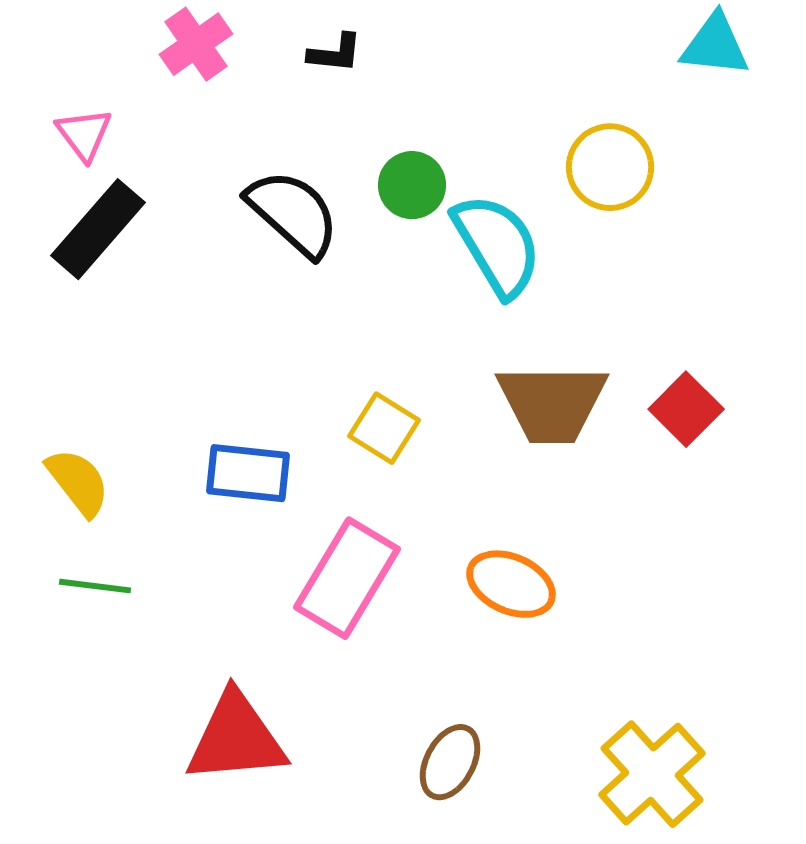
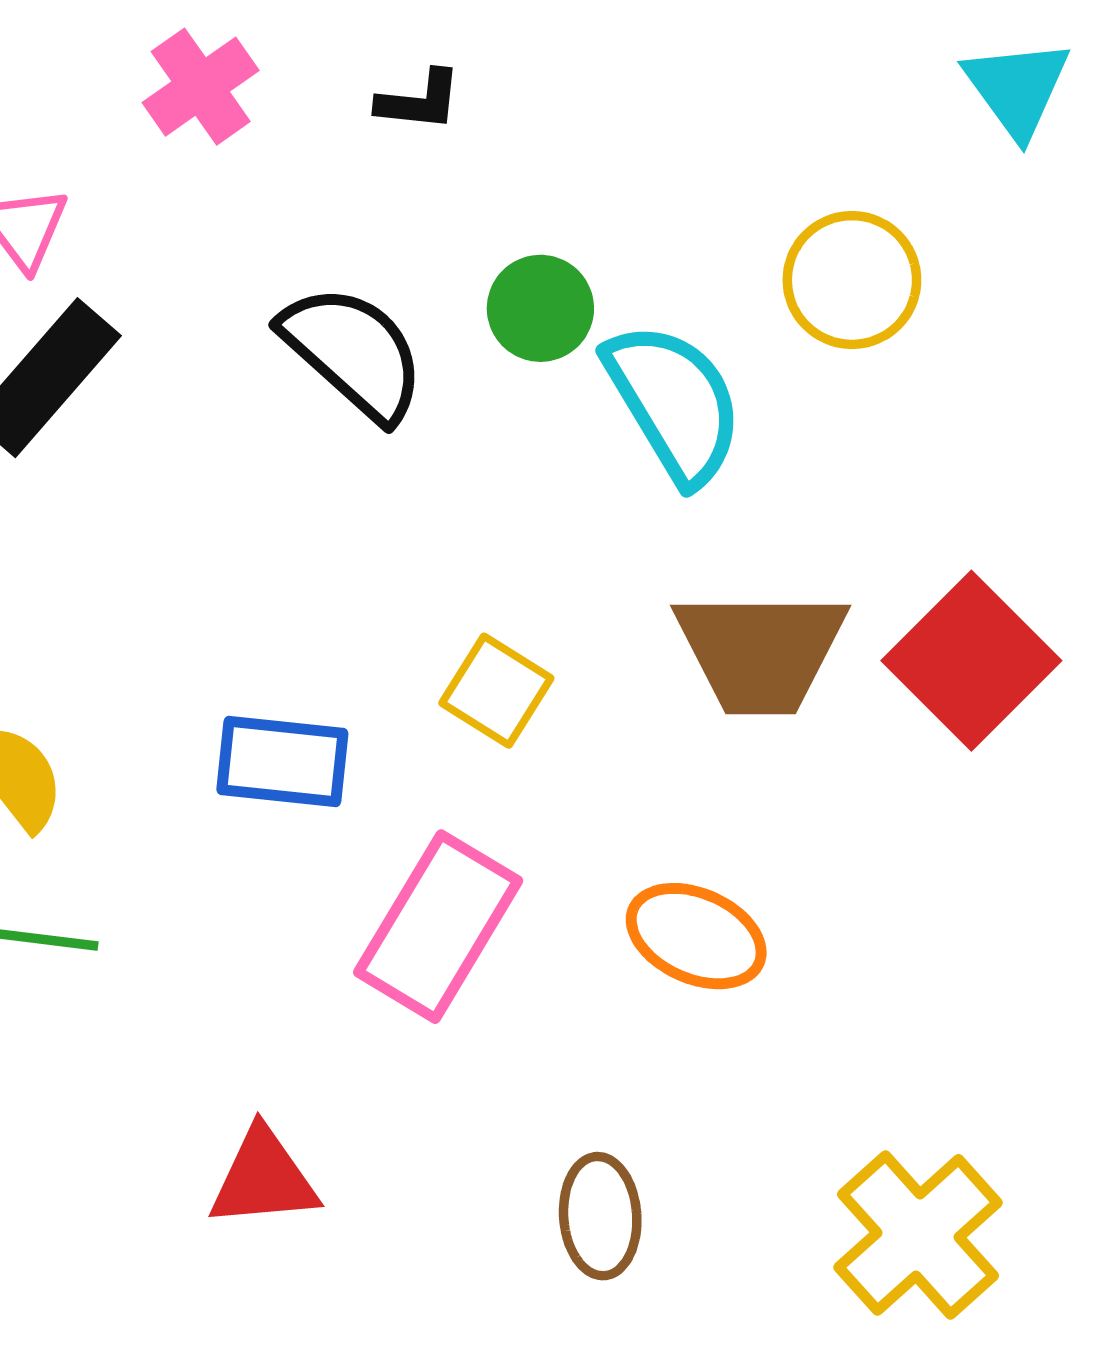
cyan triangle: (715, 45) -> (1017, 88), turned 48
red square: (686, 409) -> (971, 661), size x1.5
red triangle: (236, 738) -> (264, 1178), size x0.7
brown ellipse: (450, 762) -> (600, 1216), turned -32

